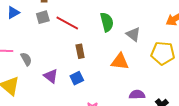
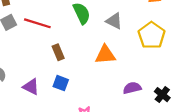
yellow pentagon: (163, 53) -> (152, 35), turned -30
blue square: (77, 78) -> (61, 83), turned -32

